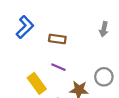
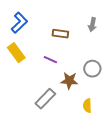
brown rectangle: (57, 39) -> (60, 34), moved
yellow rectangle: (37, 83) -> (16, 53), moved

